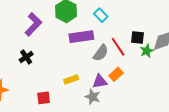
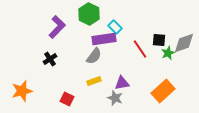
cyan rectangle: (101, 15) -> (115, 27), moved
gray semicircle: (101, 53) -> (94, 56), moved
orange rectangle: (116, 74) -> (163, 91), moved, size x1.6
red square: (44, 98) -> (67, 99), turned 32

